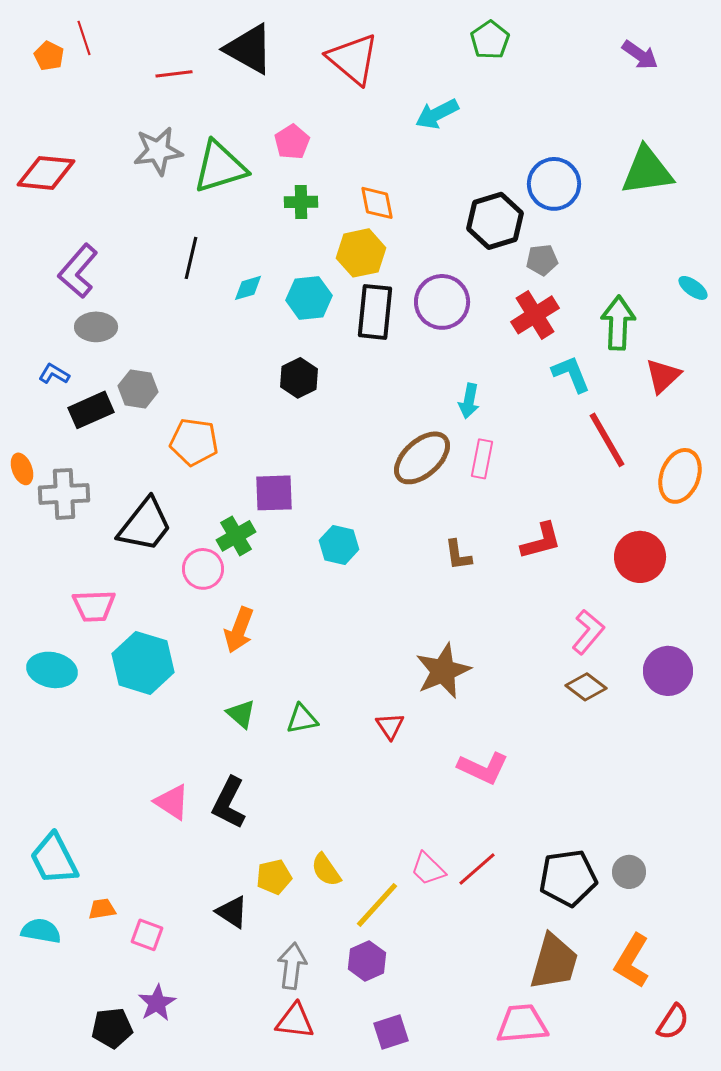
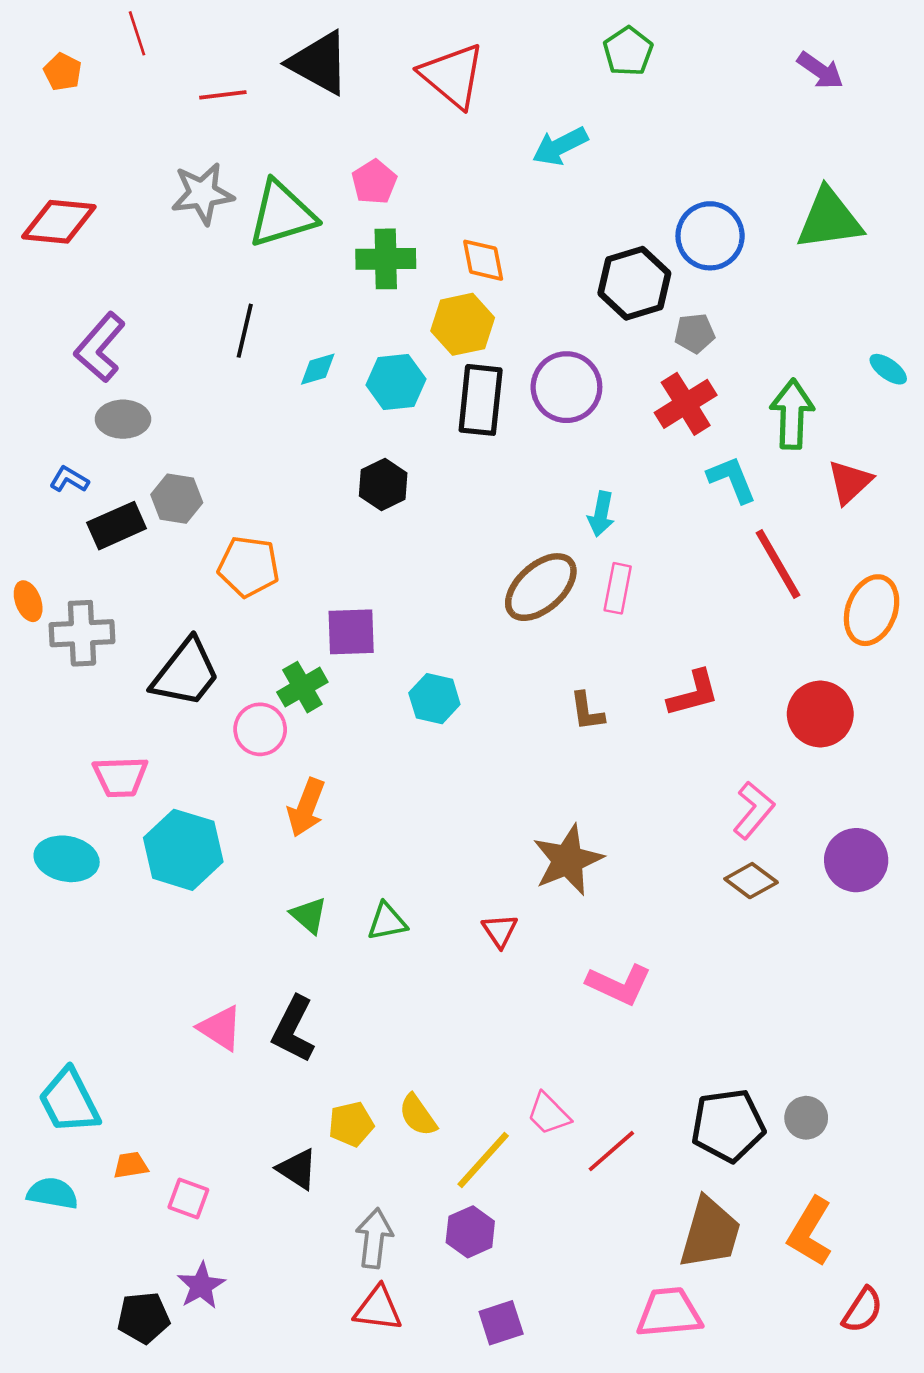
red line: (84, 38) -> (137, 33), moved
green cross: (301, 202) -> (386, 259), size x1.4
red line: (477, 869) -> (611, 1151), moved

